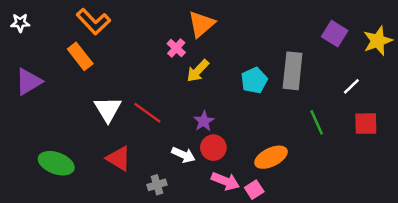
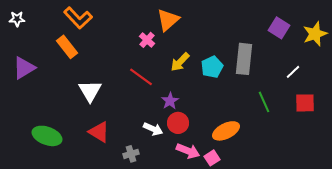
yellow arrow: (198, 71) -> (180, 62), moved
red line: (147, 113) -> (141, 77), moved

